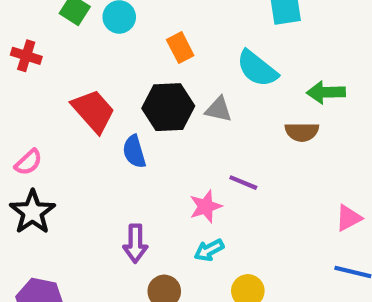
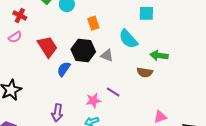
blue semicircle: (134, 152) -> (64, 69), turned 42
pink semicircle: (28, 162) -> (15, 37), moved

